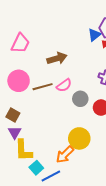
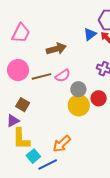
blue triangle: (94, 35) -> (90, 34), moved
brown square: (13, 115) -> (23, 105), moved
purple triangle: (15, 132) -> (13, 121), turned 32
yellow circle: (79, 138) -> (79, 105), moved

